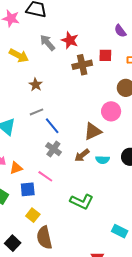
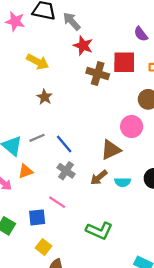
gray arrow: (47, 43) -> (72, 21), moved
red square: (105, 55) -> (124, 62), size x1.5
yellow arrow: (19, 56) -> (38, 62), moved
brown cross: (82, 65) -> (98, 74), turned 30
gray line: (37, 112) -> (37, 138), moved
orange triangle: (16, 168) -> (26, 171), moved

